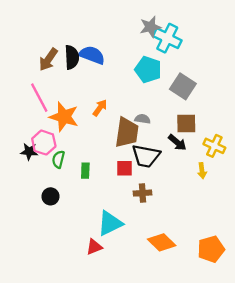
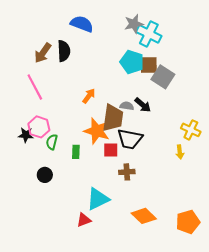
blue semicircle: (92, 55) -> (82, 24), moved
orange star: (64, 117) -> (97, 131), moved
brown square: (186, 123) -> (149, 65), moved
black arrow: (177, 143) -> (143, 105), moved

